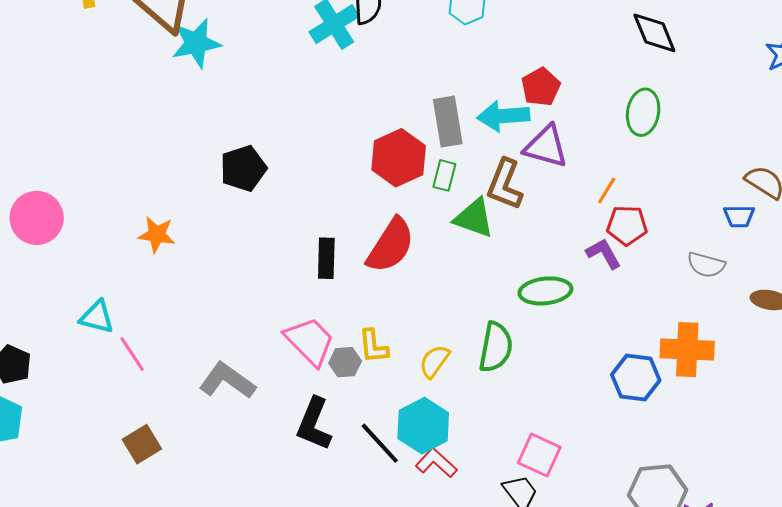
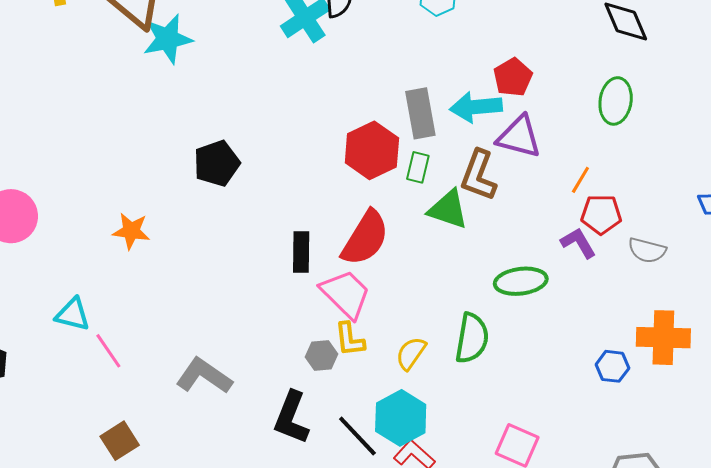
gray semicircle: (706, 265) -> (647, 250), moved
pink trapezoid: (310, 341) -> (346, 294), moved
blue hexagon: (636, 377) -> (612, 366), size x0.7

